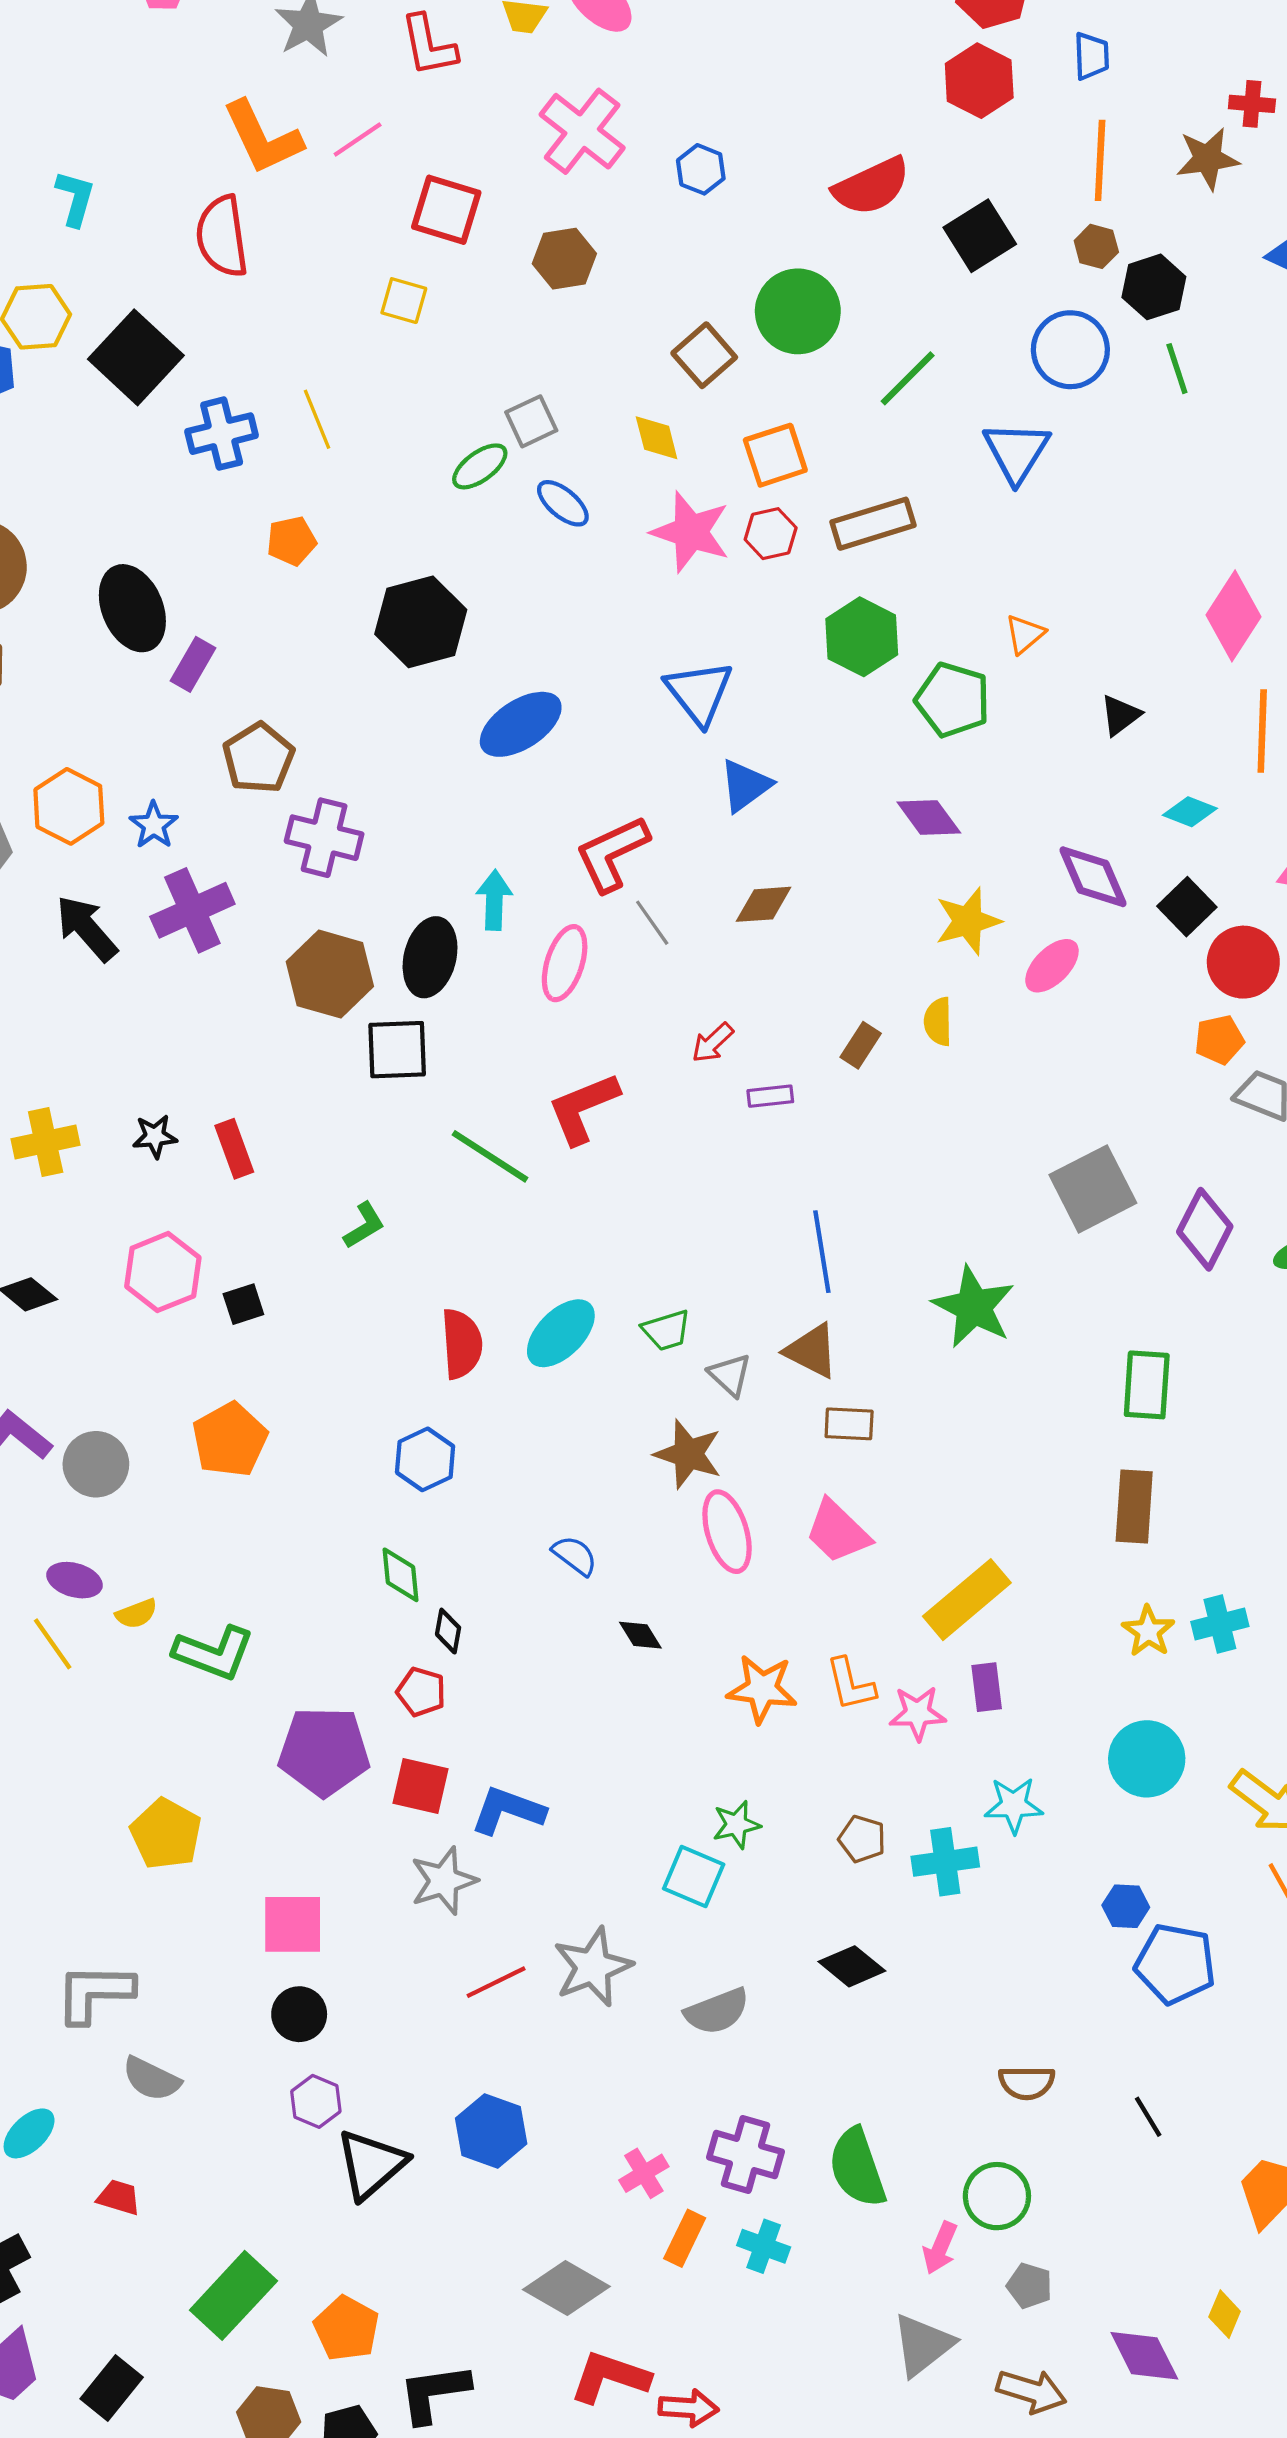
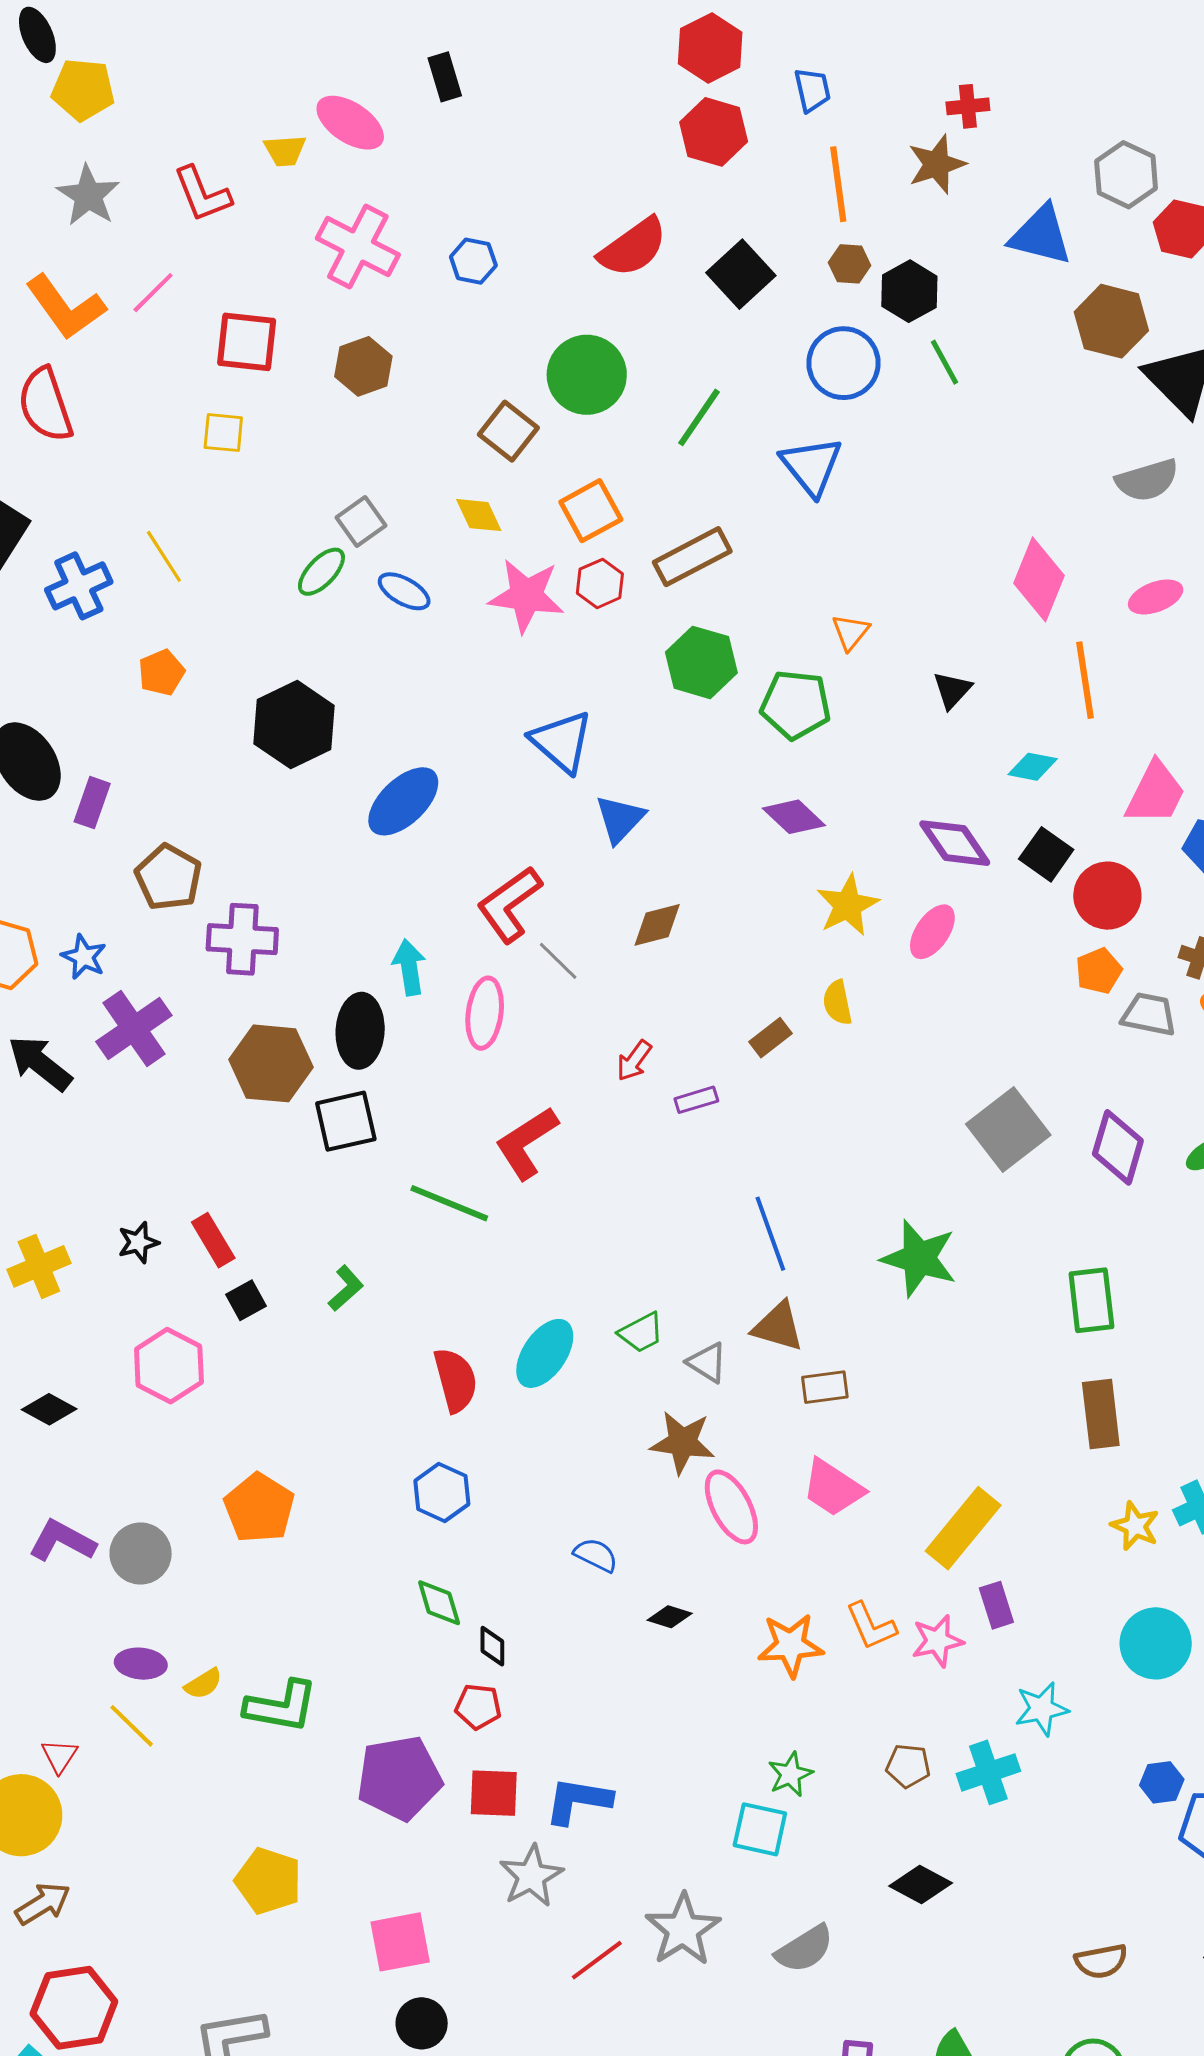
brown rectangle: (861, 1045) -> (770, 1038), turned 30
black square: (243, 1304) -> (246, 1300), moved
black diamond: (640, 1635) -> (670, 1617), turned -30

